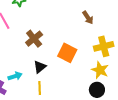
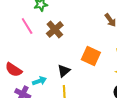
brown cross: (34, 39) -> (55, 29), moved

